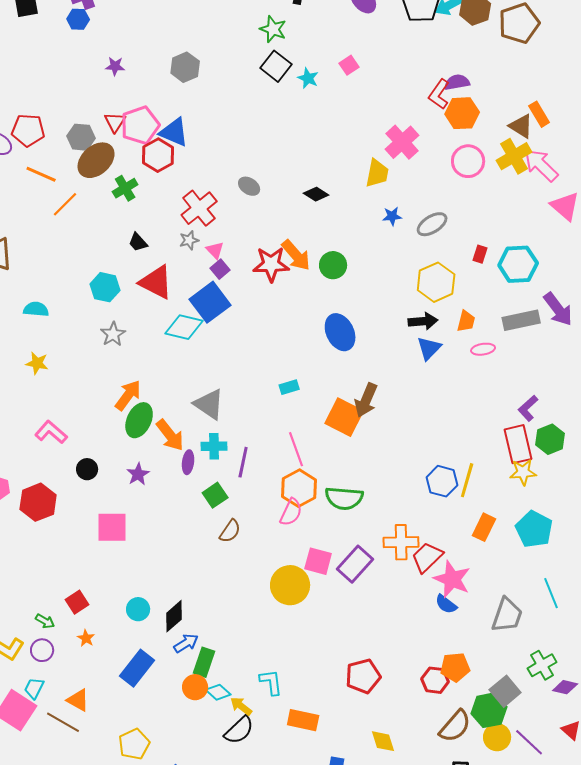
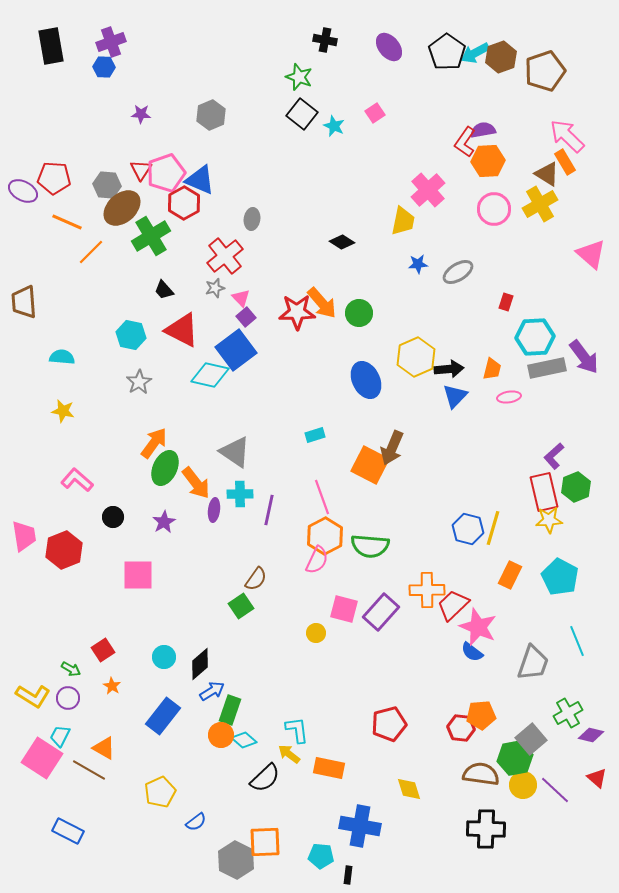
pink arrow: (541, 165) -> (567, 136), moved
gray ellipse: (249, 186) -> (252, 219), moved, turned 65
green cross: (125, 188) -> (151, 236), size x1.5
cyan hexagon: (518, 264) -> (535, 337), moved
yellow hexagon: (436, 282) -> (416, 357), moved
green square: (215, 495) -> (241, 606), moved
yellow circle: (290, 585) -> (316, 633), size x0.5
yellow arrow: (241, 706) -> (289, 754), moved
brown semicircle: (455, 726) -> (481, 774), turned -123

